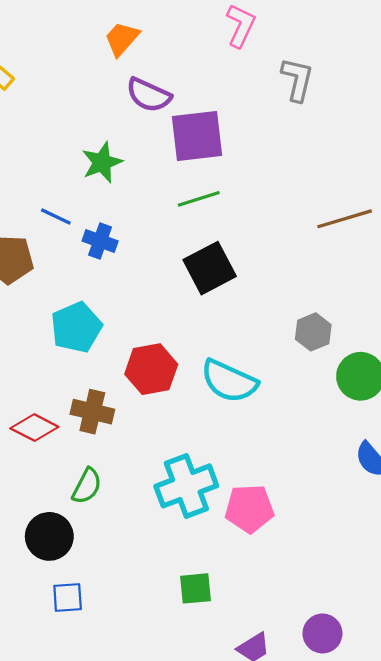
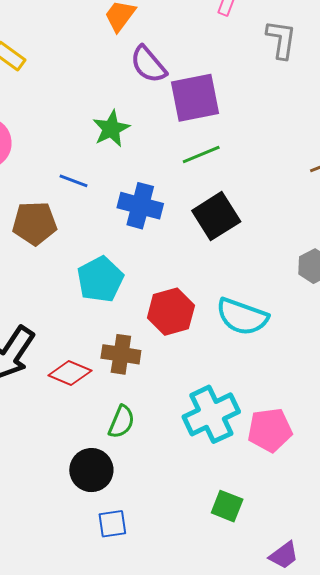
purple semicircle: (149, 95) -> (148, 64), turned 30
blue cross: (100, 241) -> (140, 206), moved, size x1.4
green square: (195, 588) -> (227, 506), turned 32

